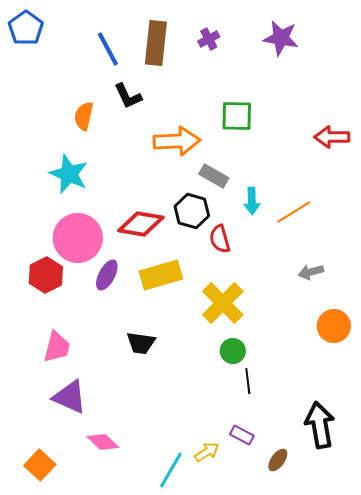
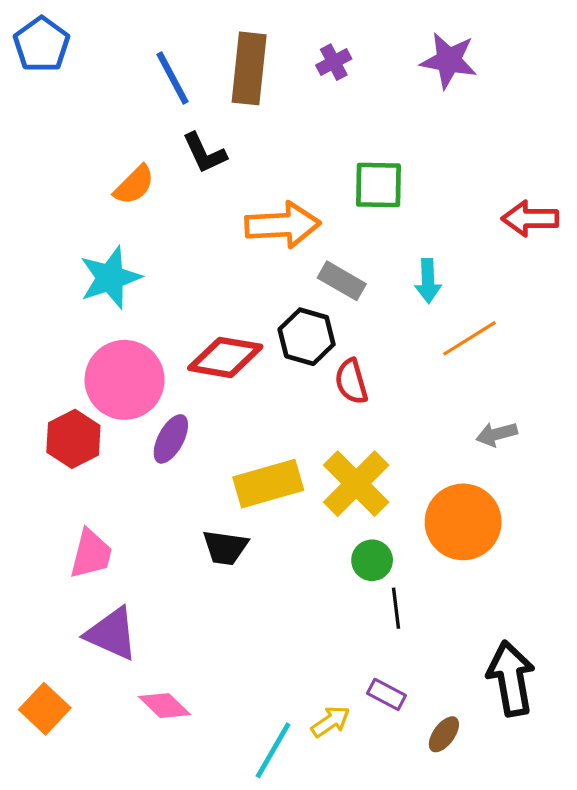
orange semicircle: (84, 116) -> (134, 185), turned -148
cyan star: (69, 174) -> (110, 278), turned 30
cyan arrow: (252, 201) -> (428, 281), moved
yellow rectangle: (161, 275) -> (268, 484), moved
orange circle: (334, 326) -> (463, 522), moved, size x1.4
orange square: (40, 465) -> (45, 709), moved

